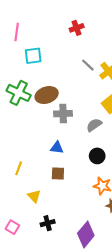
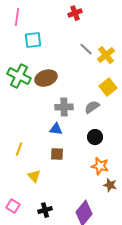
gray cross: (63, 114) -> (64, 107), moved
black cross: (48, 223) -> (45, 210), moved

